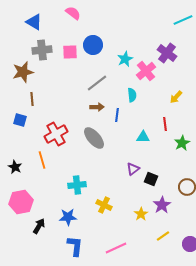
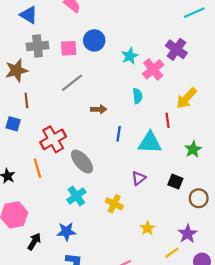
gray line: (97, 83) -> (72, 83), moved
yellow arrow: (176, 97) -> (186, 98), size x1.5
blue line: (117, 115) -> (119, 134), moved
red line: (165, 124) -> (168, 120), moved
cyan triangle: (143, 137) -> (150, 143), size x1.6
gray ellipse: (94, 138) -> (82, 162), moved
black square: (151, 179) -> (175, 182), moved
cyan cross: (77, 185) -> (76, 196), turned -30
yellow cross: (104, 205) -> (114, 204), moved
purple star: (162, 205) -> (188, 234), moved

